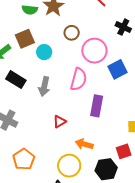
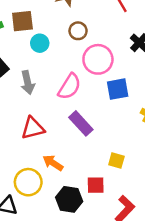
gray arrow: (44, 86) -> (28, 83), turned -42
purple rectangle: (97, 106) -> (81, 123), turned -70
red triangle: (60, 122) -> (33, 128), size x1.5

